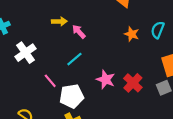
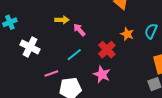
white cross: (26, 53) -> (30, 47), turned -30
pink line: (50, 81) -> (51, 74), turned -72
red cross: (133, 83) -> (107, 50), moved

